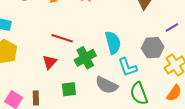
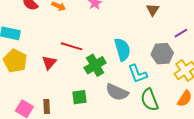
red triangle: (50, 62) -> (49, 63), moved

